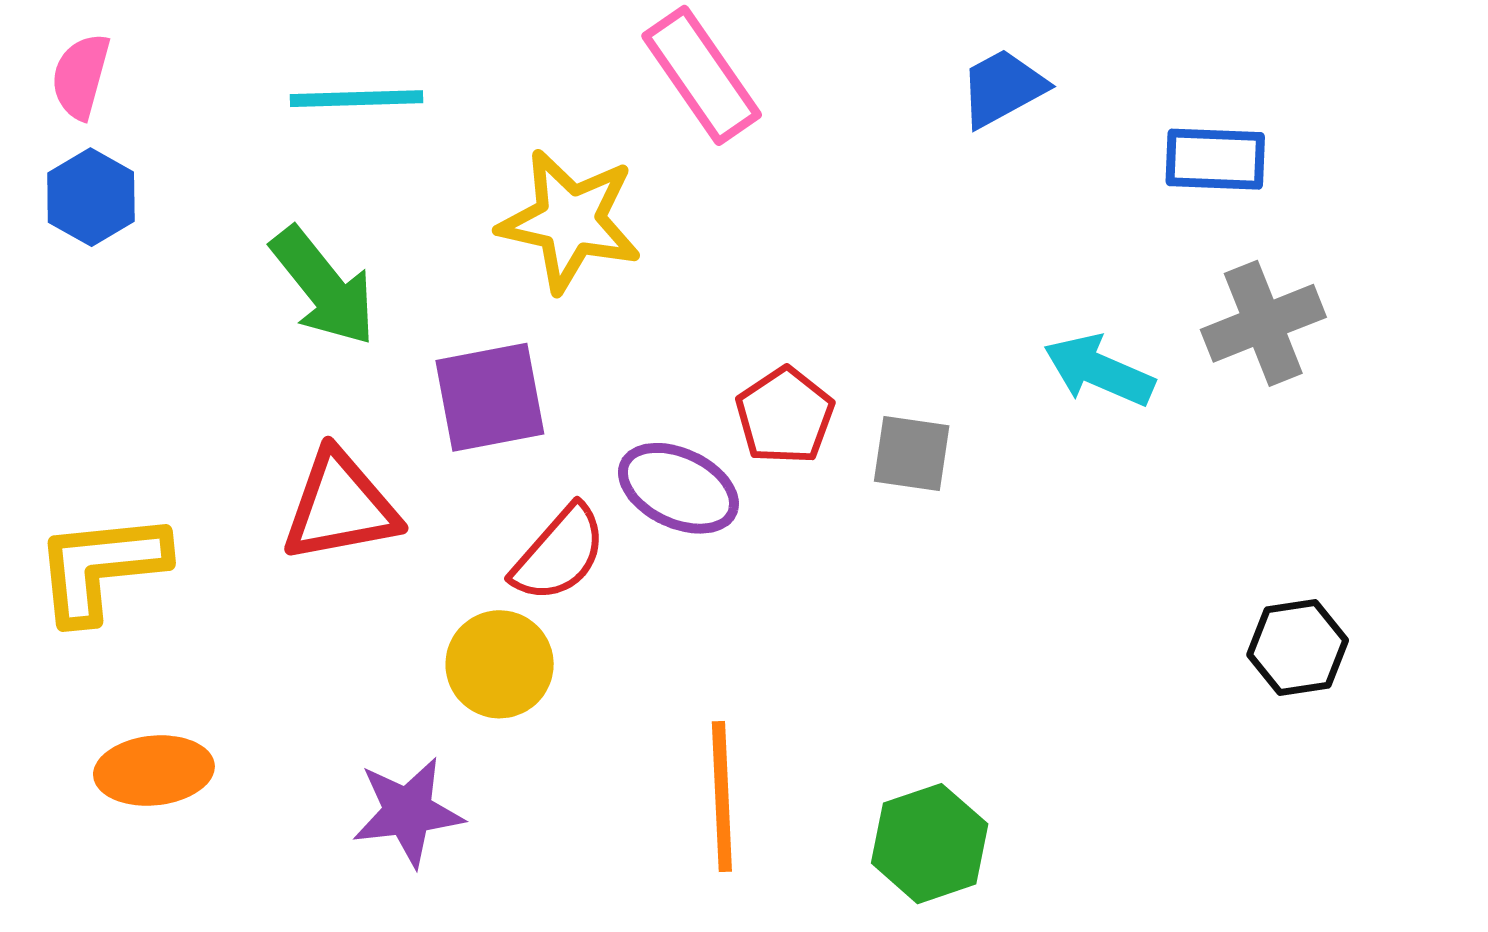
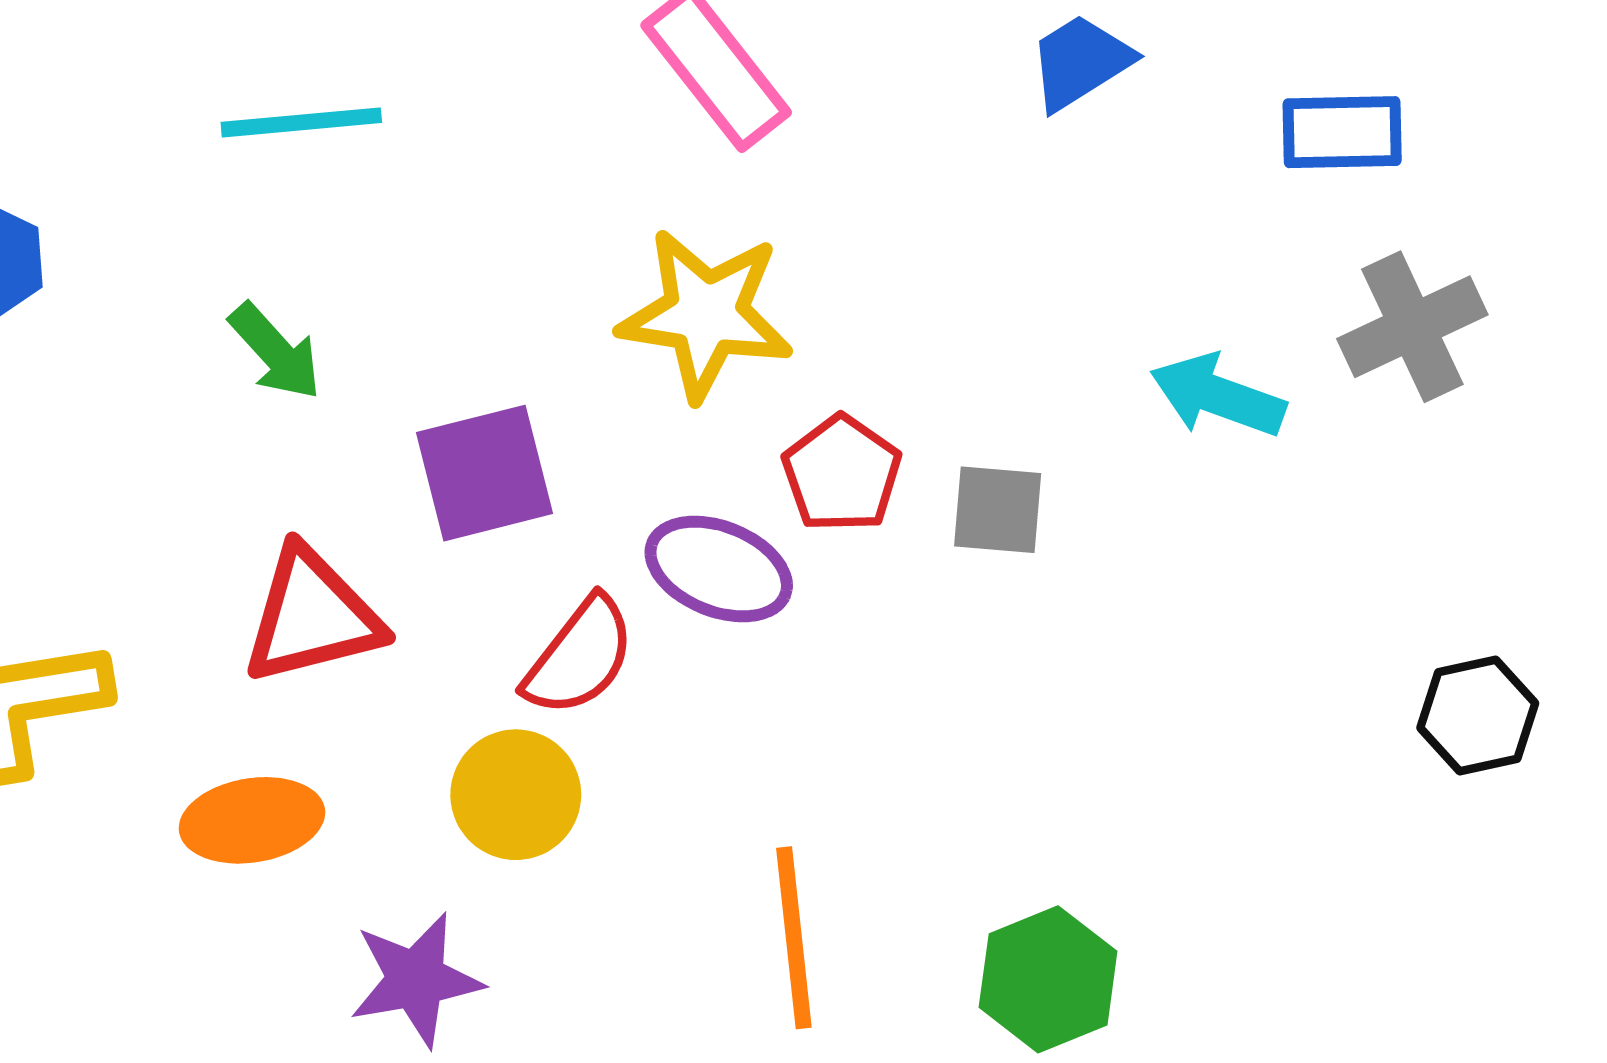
yellow star: (570, 221) -> (706, 314), moved
green arrow: (324, 286) -> (275, 352), size x0.7
orange ellipse: (154, 771) -> (252, 820), moved

